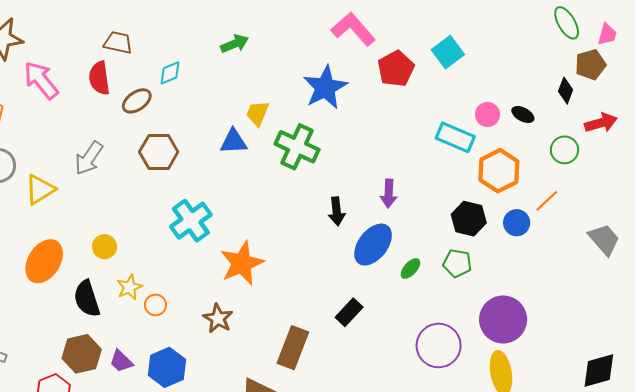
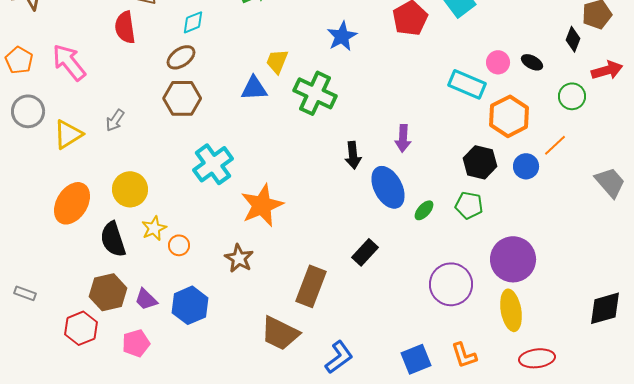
pink arrow: (41, 80) -> (69, 62), moved
blue star: (325, 87) -> (342, 36), size x0.7
brown ellipse: (137, 101) -> (181, 57), moved
gray arrow: (89, 158) -> (115, 120), moved, size x0.7
blue ellipse: (373, 245) -> (388, 187), turned -66
yellow circle: (105, 247) -> (130, 189), size x1.5

